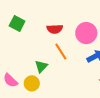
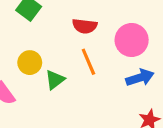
yellow circle: (32, 83) -> (30, 63), moved

